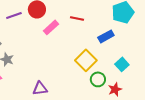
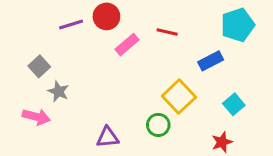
green circle: (98, 79) -> (158, 125), moved

